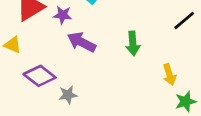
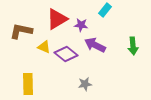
purple diamond: (40, 76) -> (66, 54), moved

